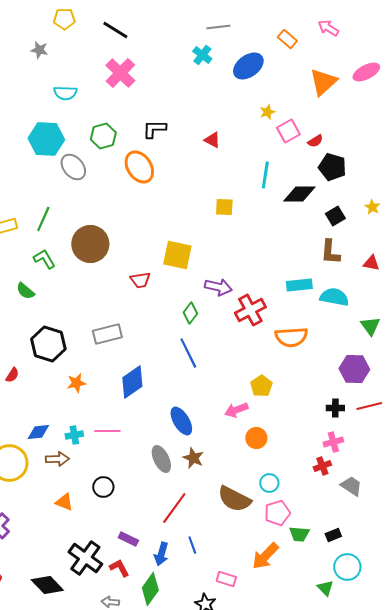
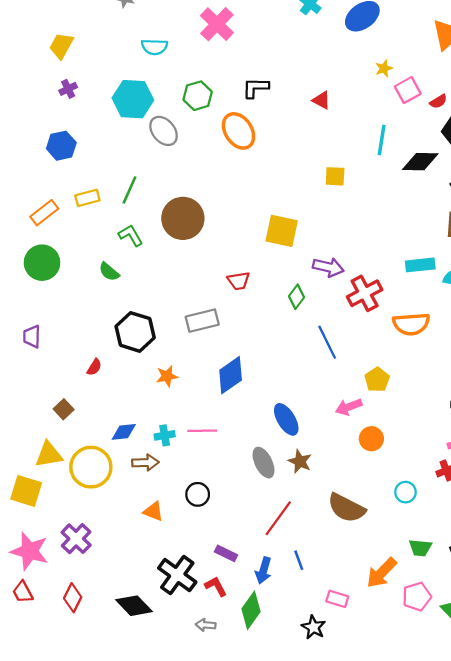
red trapezoid: (140, 280) -> (239, 281), moved
blue line: (188, 353) -> (327, 342), moved
cyan circle: (269, 483) -> (405, 492), moved
pink pentagon: (277, 513) -> (417, 597), moved

